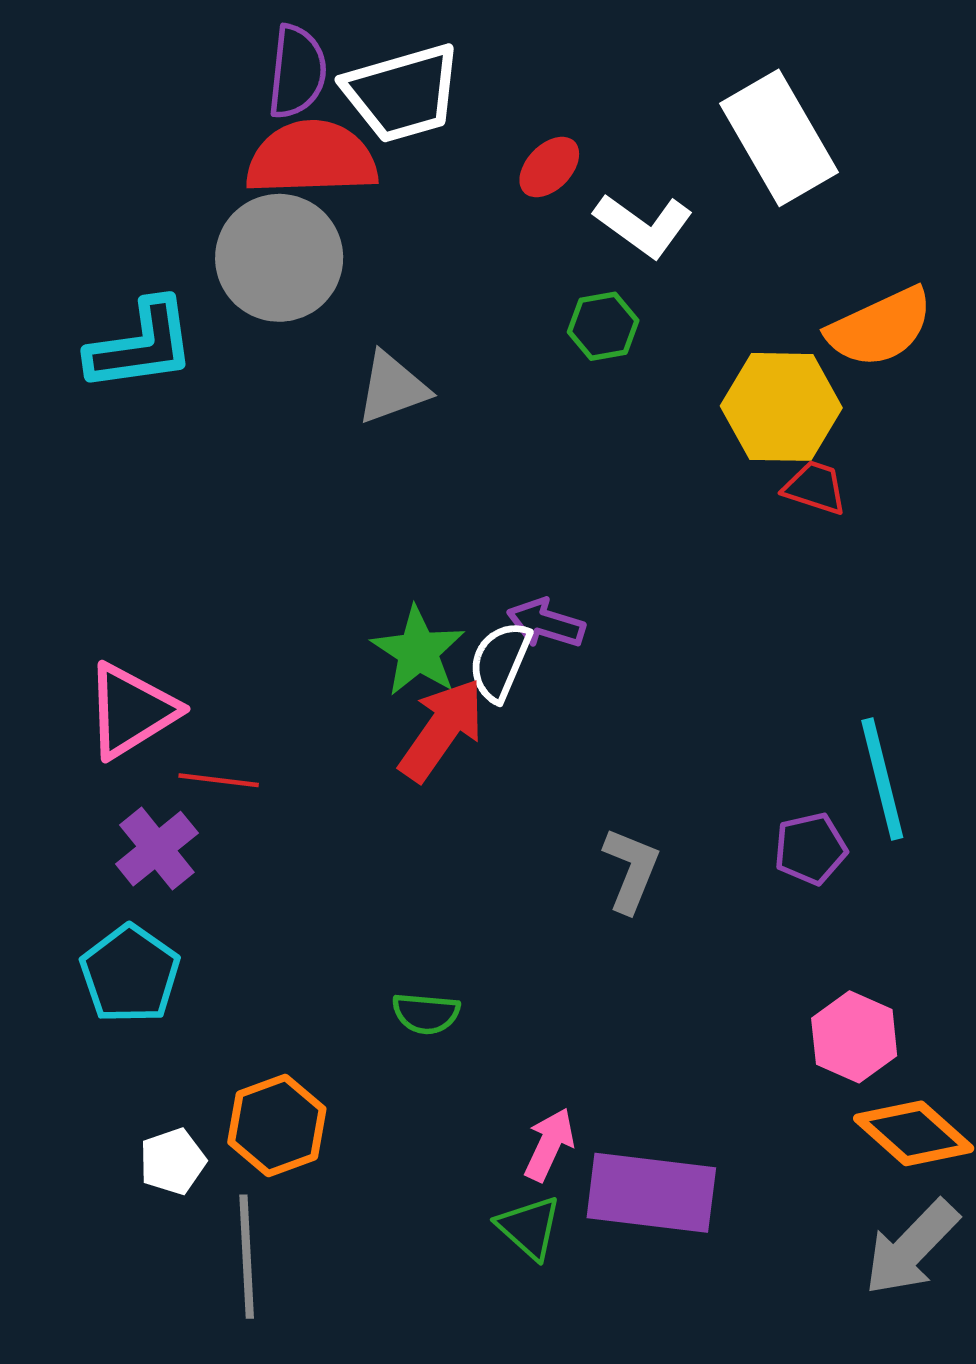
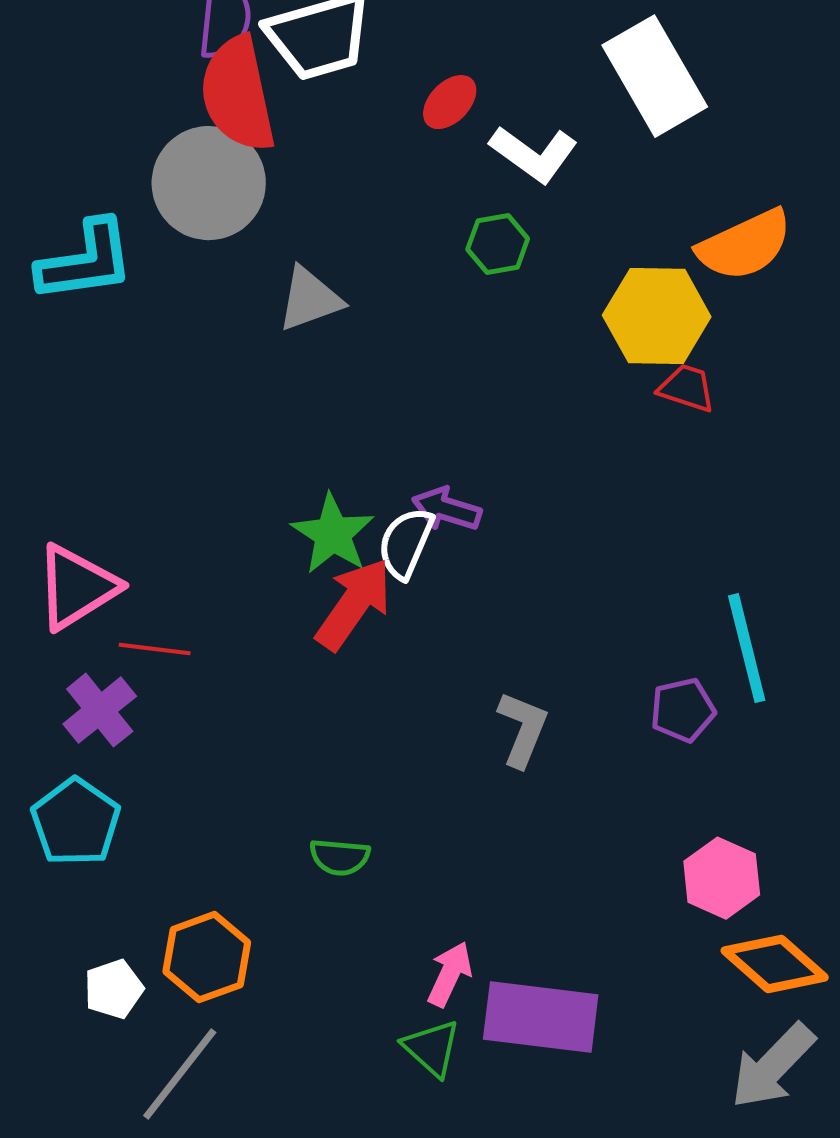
red semicircle: (312, 158) -> (238, 94), turned -100
gray line: (247, 1257) -> (180, 1074), turned 41

